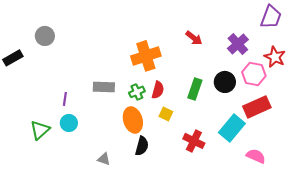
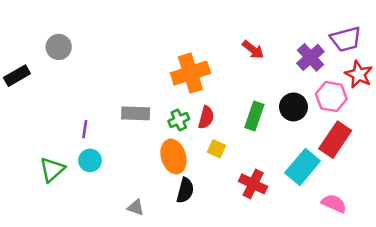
purple trapezoid: (271, 17) -> (346, 39), moved, turned 55
red rectangle: (257, 107) -> (335, 140), turned -32

